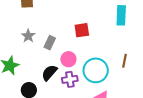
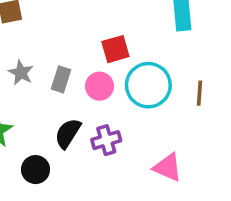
pink circle: (68, 59) -> (99, 86), moved
cyan circle: (96, 70) -> (148, 85), moved

